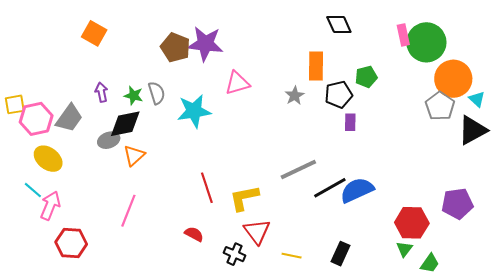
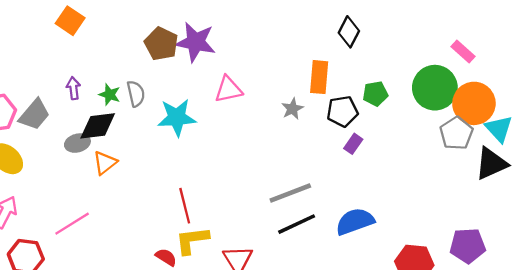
black diamond: (339, 24) -> (349, 32), turned 48
pink rectangle: (403, 35) -> (463, 52), moved, turned -40
green circle: (426, 42) -> (435, 88), moved
cyan triangle: (477, 99) -> (499, 129), size x1.5
purple rectangle: (350, 122) -> (353, 144), turned 30
black line: (330, 188) -> (297, 224), moved
yellow L-shape: (244, 198) -> (192, 240), moved
pink line: (128, 211) -> (72, 224), moved, turned 32

